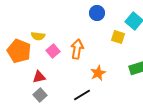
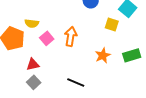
orange star: (98, 73) -> (103, 55), moved
black line: (82, 95) -> (76, 82), turned 54

